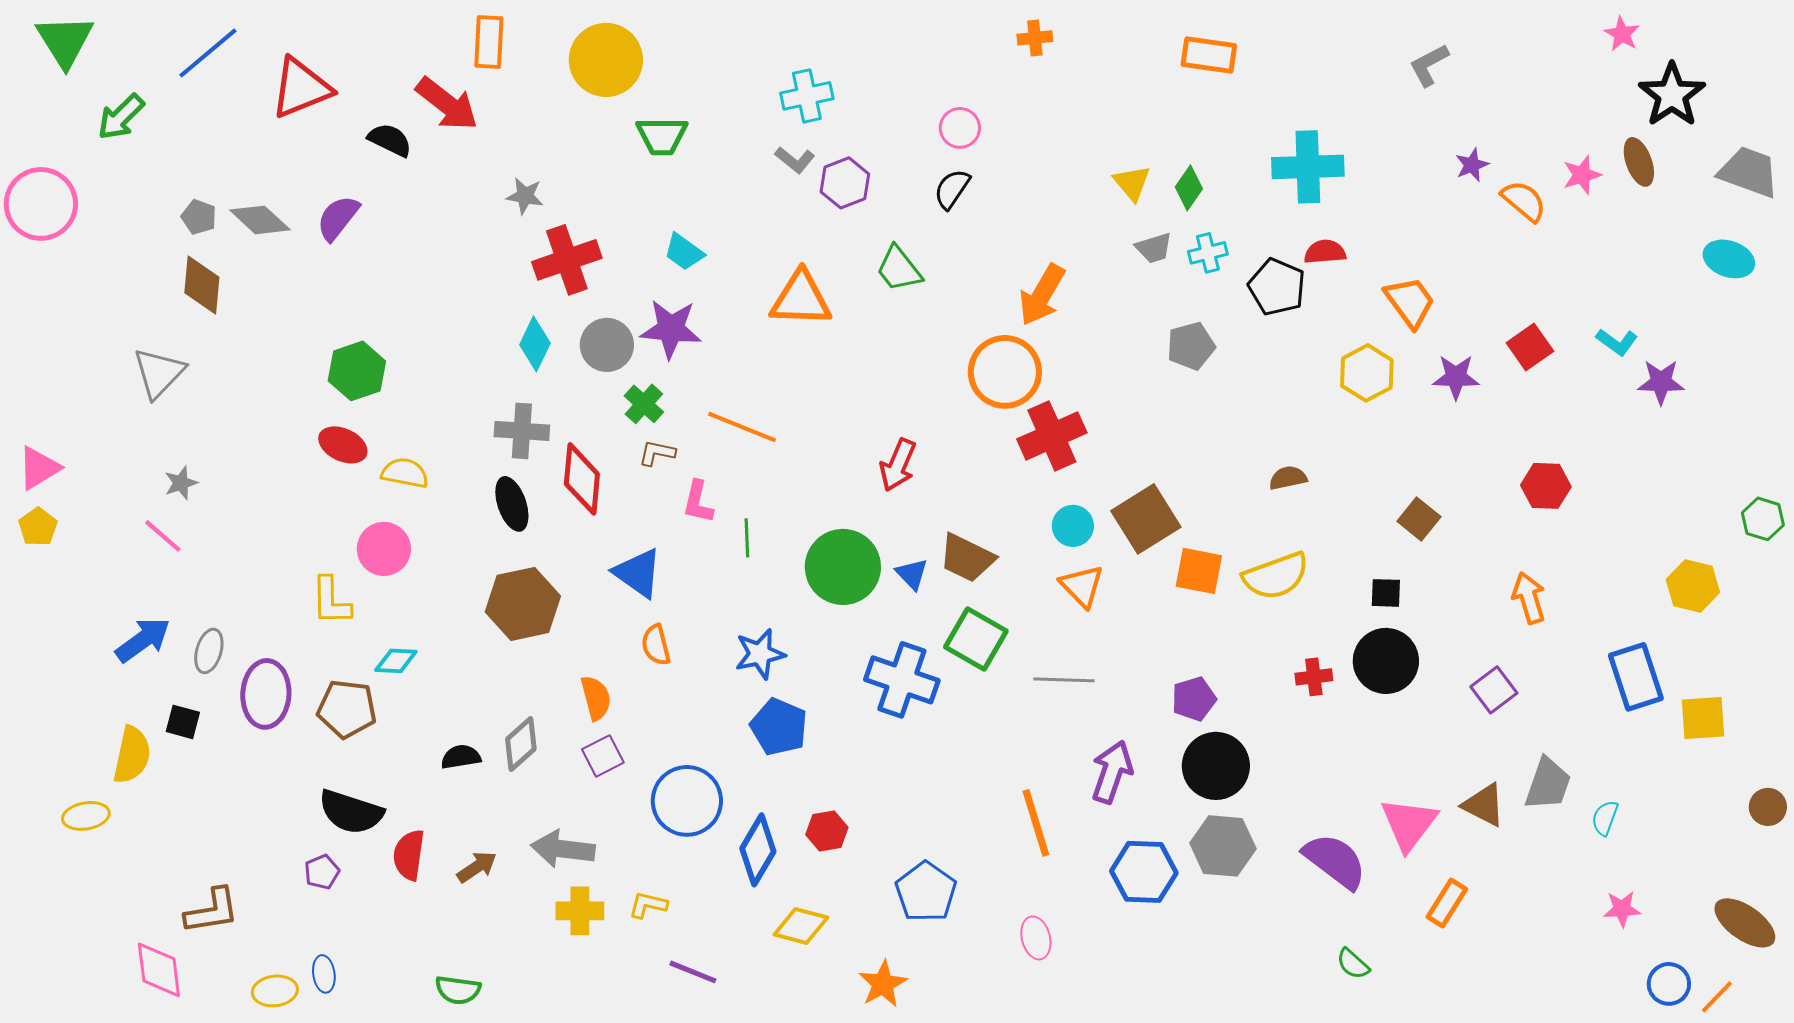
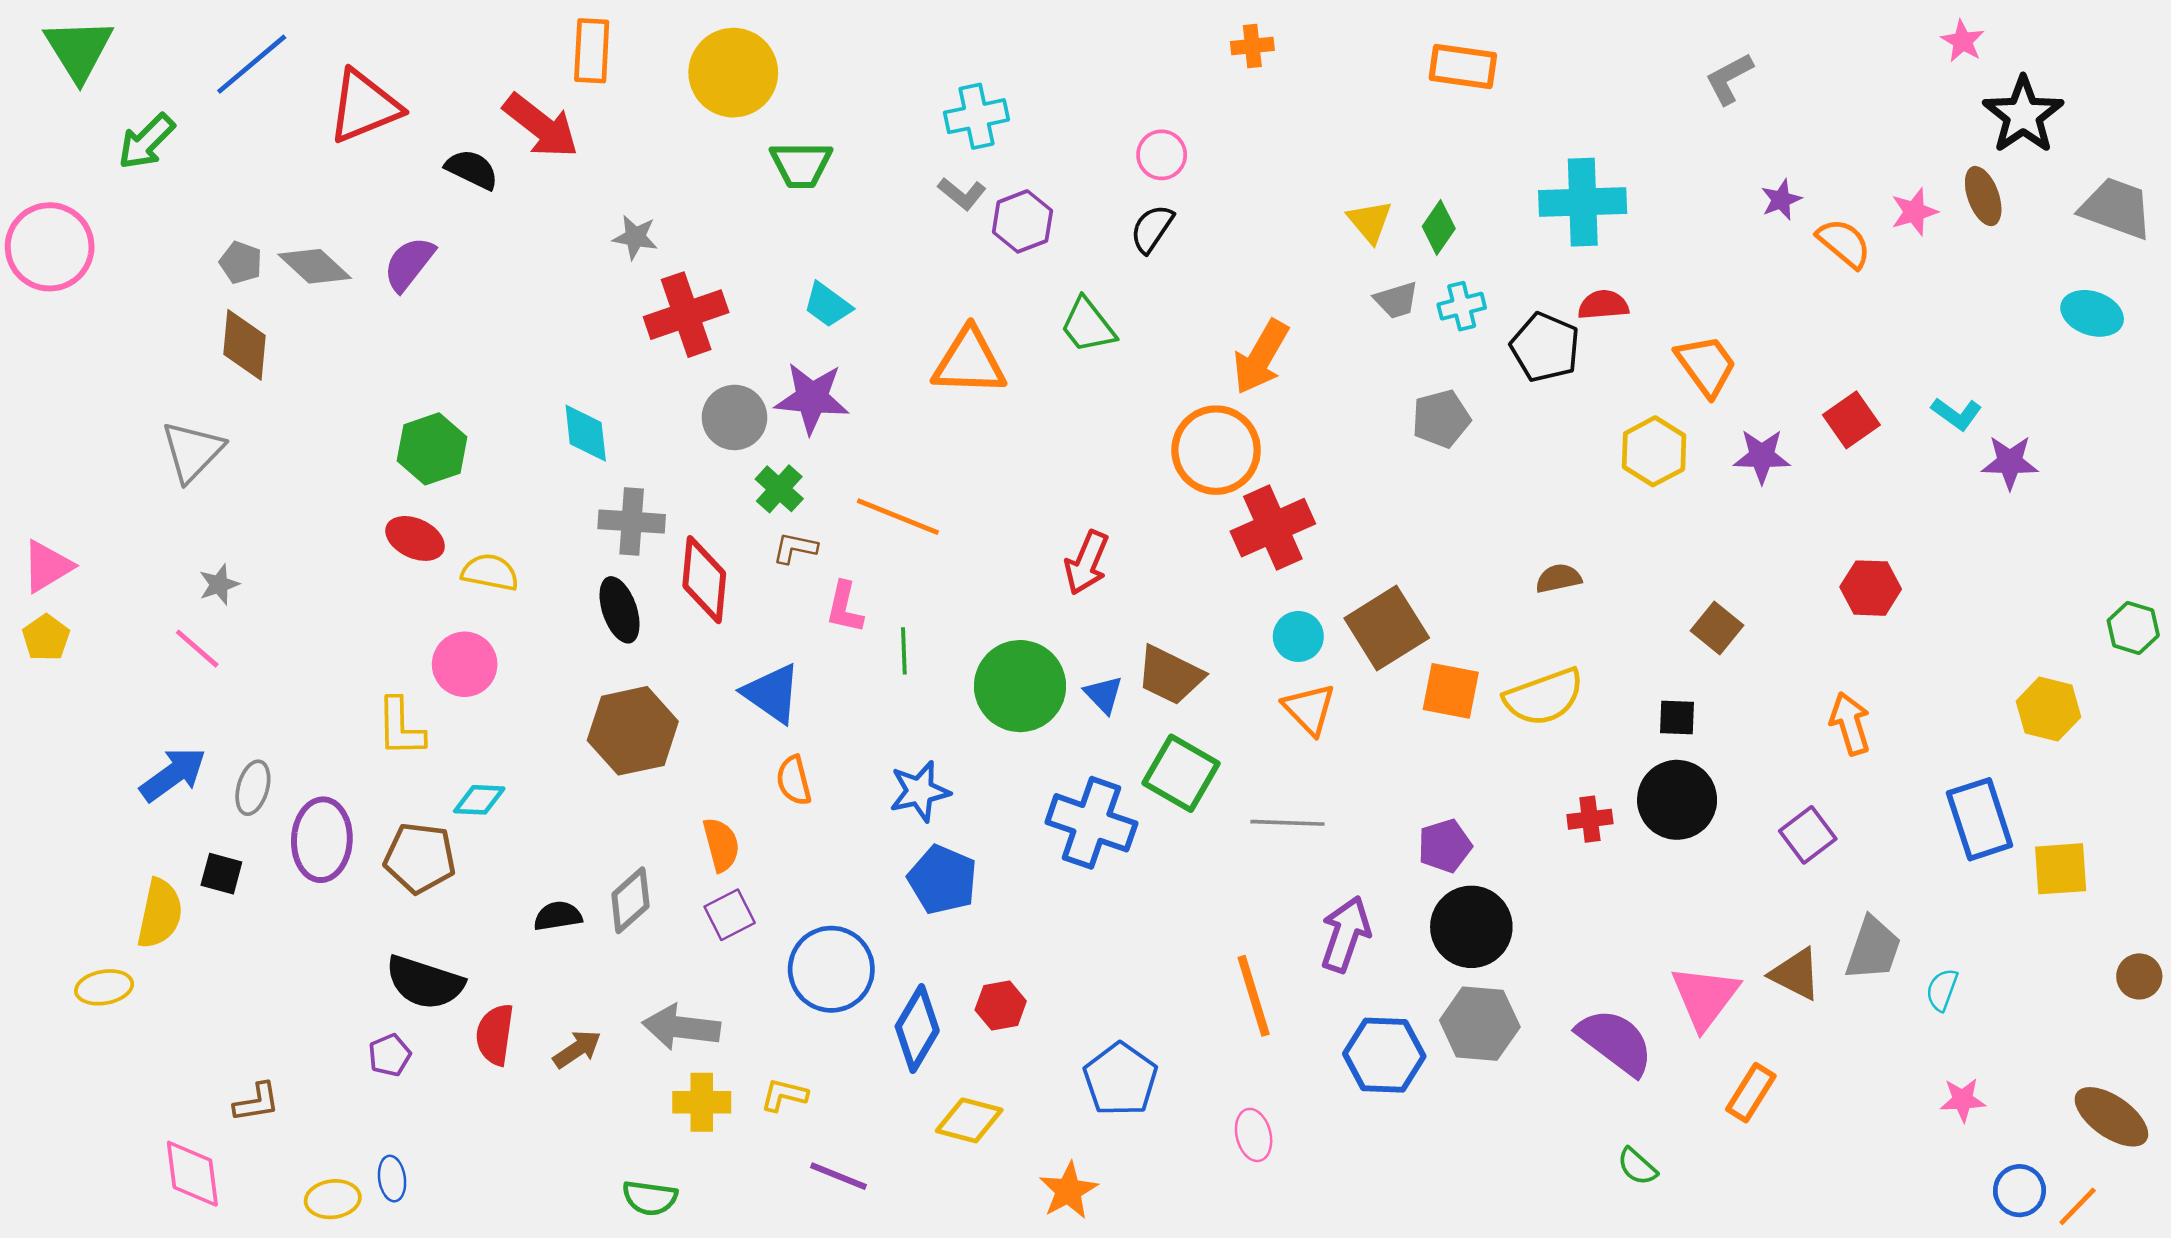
cyan diamond: (535, 344) -> (586, 433), moved, turned -32
brown L-shape: (212, 911) -> (257, 1102), size x0.7
green semicircle: (458, 990) -> (650, 1198), moved

